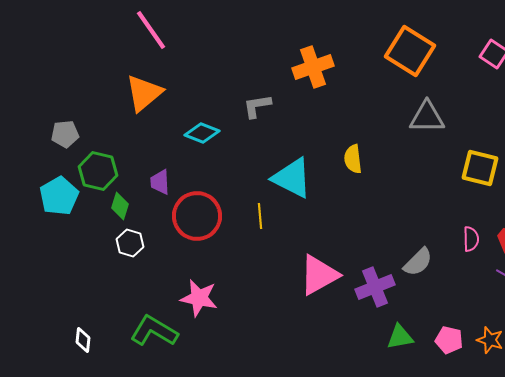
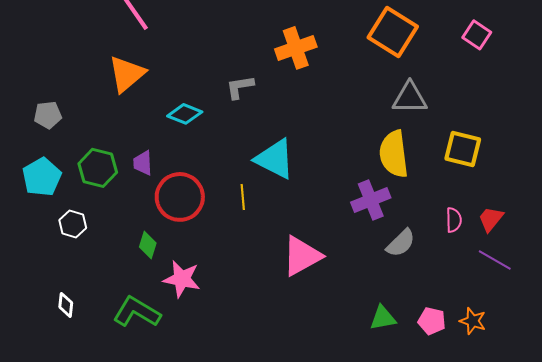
yellow semicircle: (353, 159) -> (394, 154), moved, size x1.6
green hexagon: (98, 171) -> (98, 168), moved
green diamond: (120, 206) -> (148, 245), moved
white hexagon: (130, 243) -> (73, 224), moved
purple cross: (375, 287) -> (371, 200), moved
white diamond: (83, 340) -> (66, 305), moved

